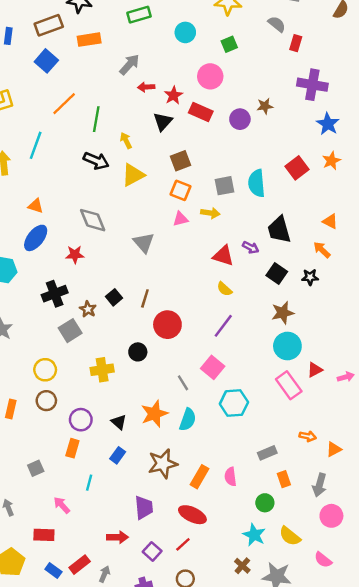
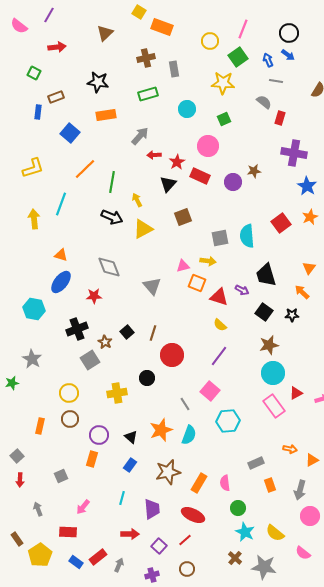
brown rectangle: (49, 25) -> (56, 97), moved, size x0.7
orange square: (181, 190) -> (197, 283), moved
orange triangle: (330, 221) -> (309, 268), turned 40
cyan line: (89, 483) -> (122, 498), moved
green circle: (265, 503) -> (238, 508), moved
pink arrow: (62, 505) -> (83, 507), turned -98

